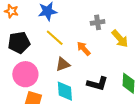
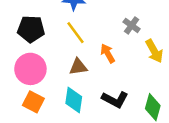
gray cross: (98, 22) -> (132, 25), turned 32

